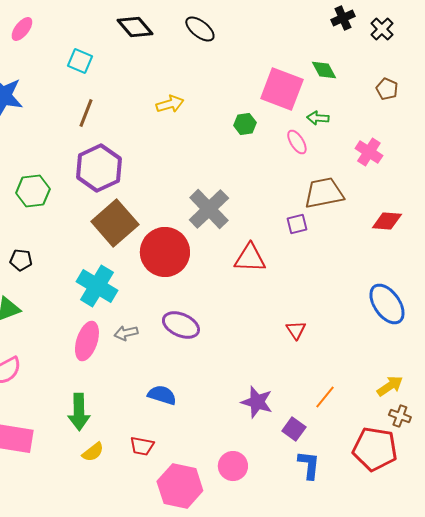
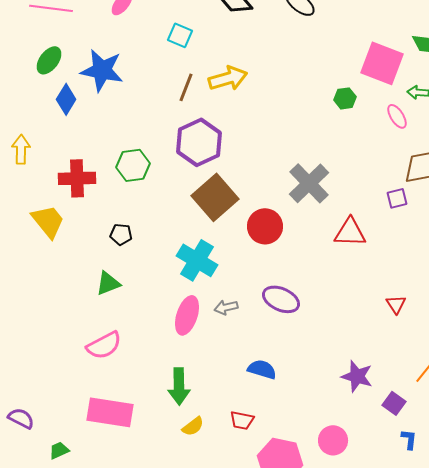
yellow arrow: (170, 104) -> (228, 78), moved, size x1.4
red circle: (165, 252) -> (265, 226), size x0.7
blue L-shape: (309, 465) -> (409, 439), size x0.7

